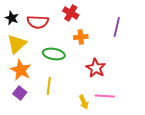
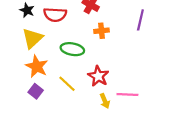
red star: (96, 68) -> (98, 76), moved
yellow line: (49, 86) -> (67, 84), turned -54

